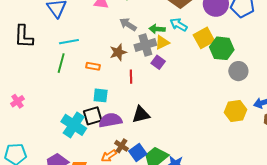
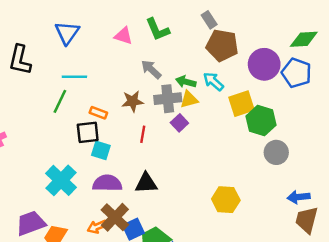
yellow hexagon: (236, 111) -> (226, 200), moved
black square: (93, 116) -> (88, 132), moved
brown cross: (121, 146) -> (115, 217), size x1.6

